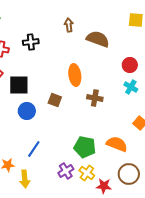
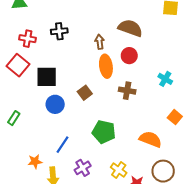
brown arrow: (69, 25) -> (100, 42), moved
red circle: (130, 65) -> (129, 56), moved
brown square: (55, 100) -> (85, 93), turned 32
green pentagon: (85, 147) -> (104, 132), moved
purple cross: (66, 171) -> (83, 168), moved

